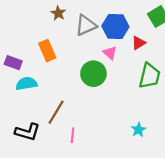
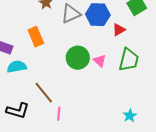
pink triangle: (110, 53) -> (100, 61), moved
brown line: (56, 112) -> (44, 93), turned -70
cyan star: (139, 130) -> (130, 116), moved

